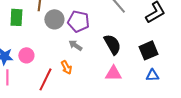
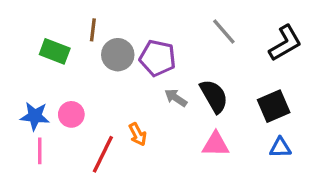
green rectangle: (16, 17) -> (55, 51), turned -72
gray arrow: (75, 45) -> (176, 98), moved

